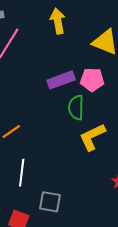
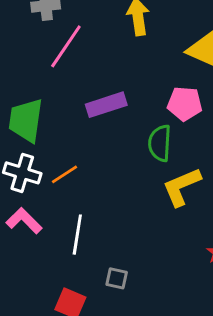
purple rectangle: (61, 80) -> (106, 105), moved
gray square: (50, 202) -> (117, 278), size x0.7

